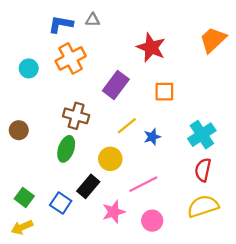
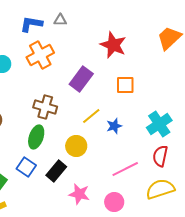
pink line: (143, 184) -> (125, 169), moved
blue square: (61, 203) -> (26, 167), moved
pink star: (114, 212) -> (79, 194), turned 30

